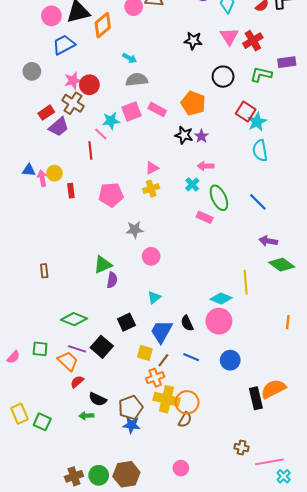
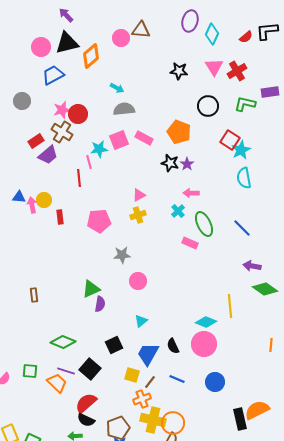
pink line: (101, 134) -> (89, 162), turned 32
red semicircle: (77, 382) -> (86, 403), moved, size x1.6

